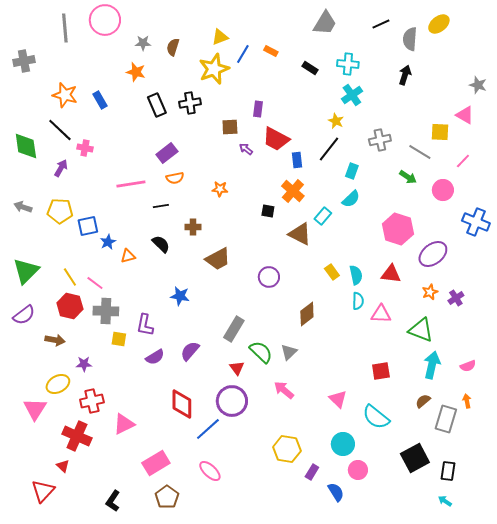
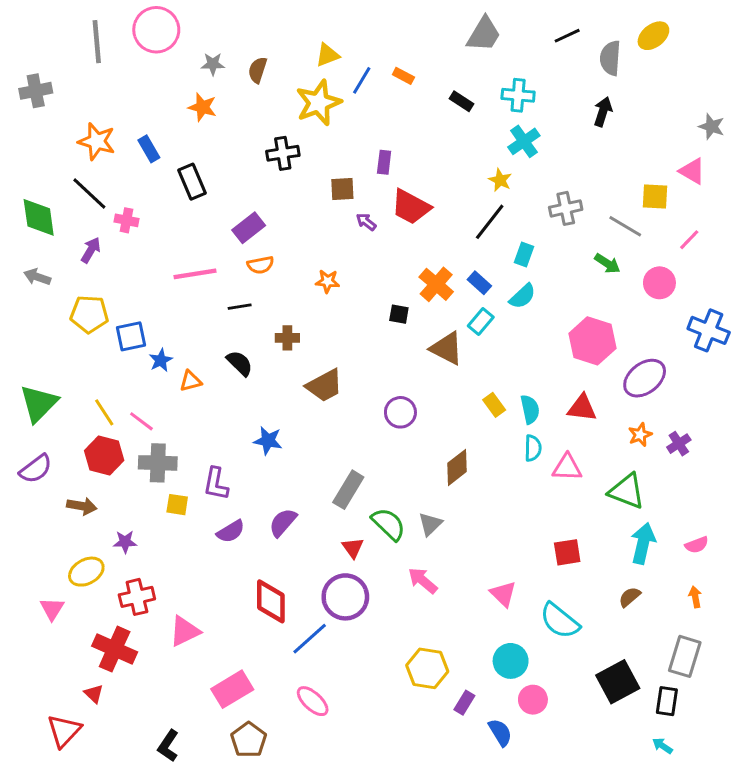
black rectangle: (157, 105) -> (192, 182), moved
blue rectangle: (297, 160) -> (479, 283), moved, turned -42
gray arrow: (23, 207) -> (37, 277), moved
pink triangle: (35, 409) -> (52, 609), size x0.7
gray rectangle: (446, 419) -> (685, 656), moved

